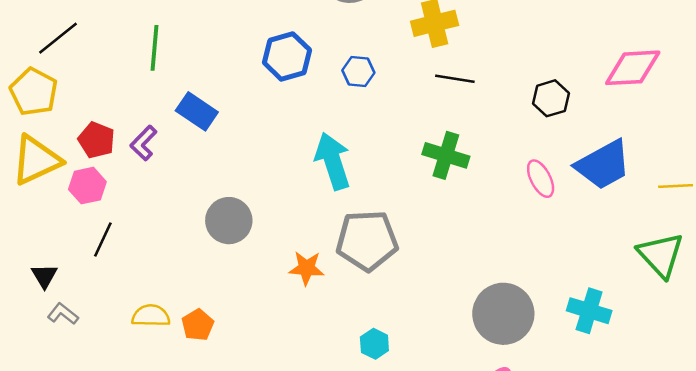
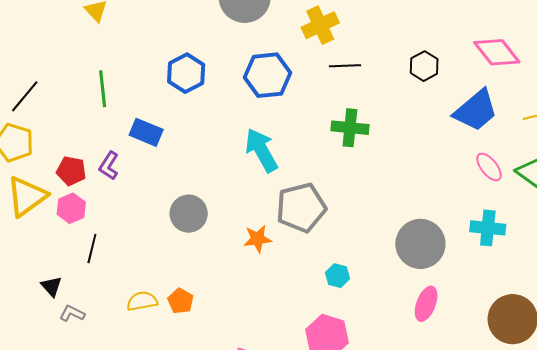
blue hexagon: (287, 56) -> (186, 73), moved
pink diamond: (633, 68) -> (497, 52), moved, turned 66
blue hexagon: (358, 71) -> (268, 75), size x1.8
pink ellipse: (541, 179) -> (489, 167), moved
cyan hexagon: (374, 344) -> (337, 276), moved

